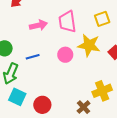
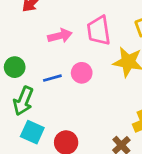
pink circle: (65, 55) -> (82, 73), moved

